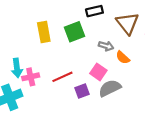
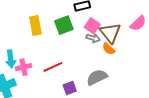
brown triangle: (127, 23) -> (110, 33), moved
pink square: (98, 72) -> (92, 26), moved
purple square: (82, 91) -> (70, 88), moved

